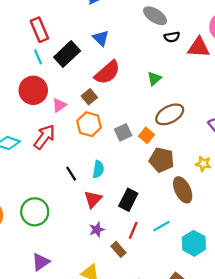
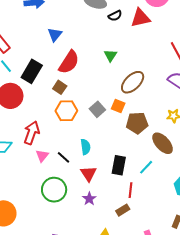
blue triangle: (101, 38) -> (55, 35), turned 42
black rectangle: (67, 54) -> (32, 71), moved
pink triangle: (59, 105) -> (42, 156), moved
green circle: (35, 212) -> (54, 190), moved
cyan line: (161, 226) -> (146, 167), moved
purple star: (97, 230) -> (89, 199), moved
brown rectangle: (118, 249) -> (123, 210), turned -64

